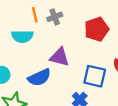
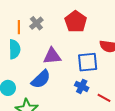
orange line: (35, 15) -> (19, 27), turned 32
cyan semicircle: (22, 36) -> (14, 49), turned -72

